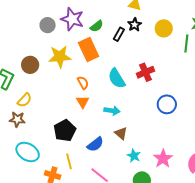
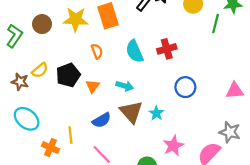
yellow semicircle: (25, 100) -> (40, 70), moved
orange triangle: (83, 102) -> (93, 86), moved
black pentagon: (65, 131) -> (68, 75), moved
brown triangle: (121, 133) -> (131, 112), size x1.6
cyan star: (134, 156) -> (156, 113), moved

